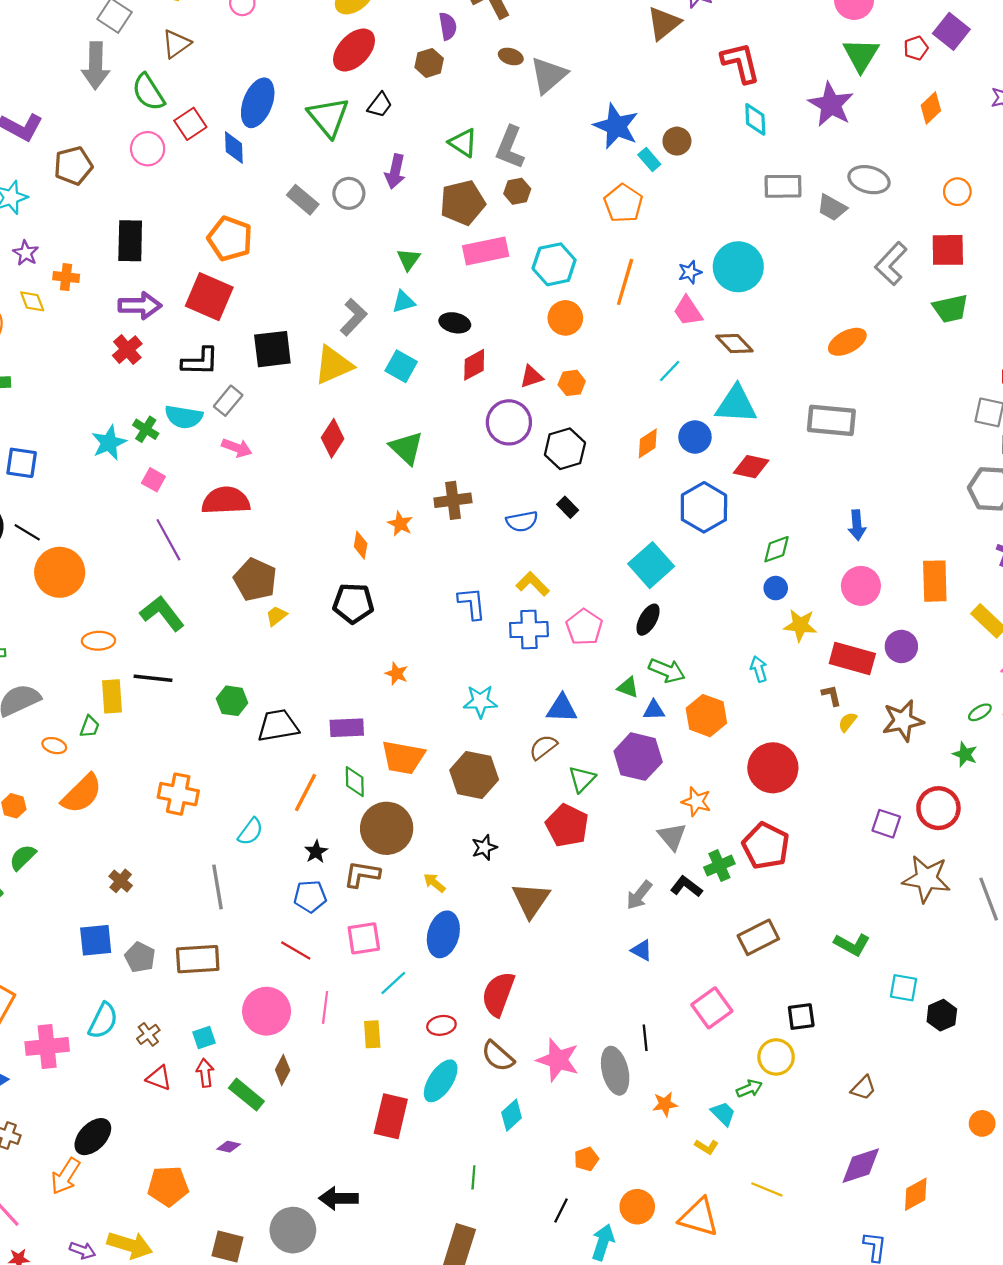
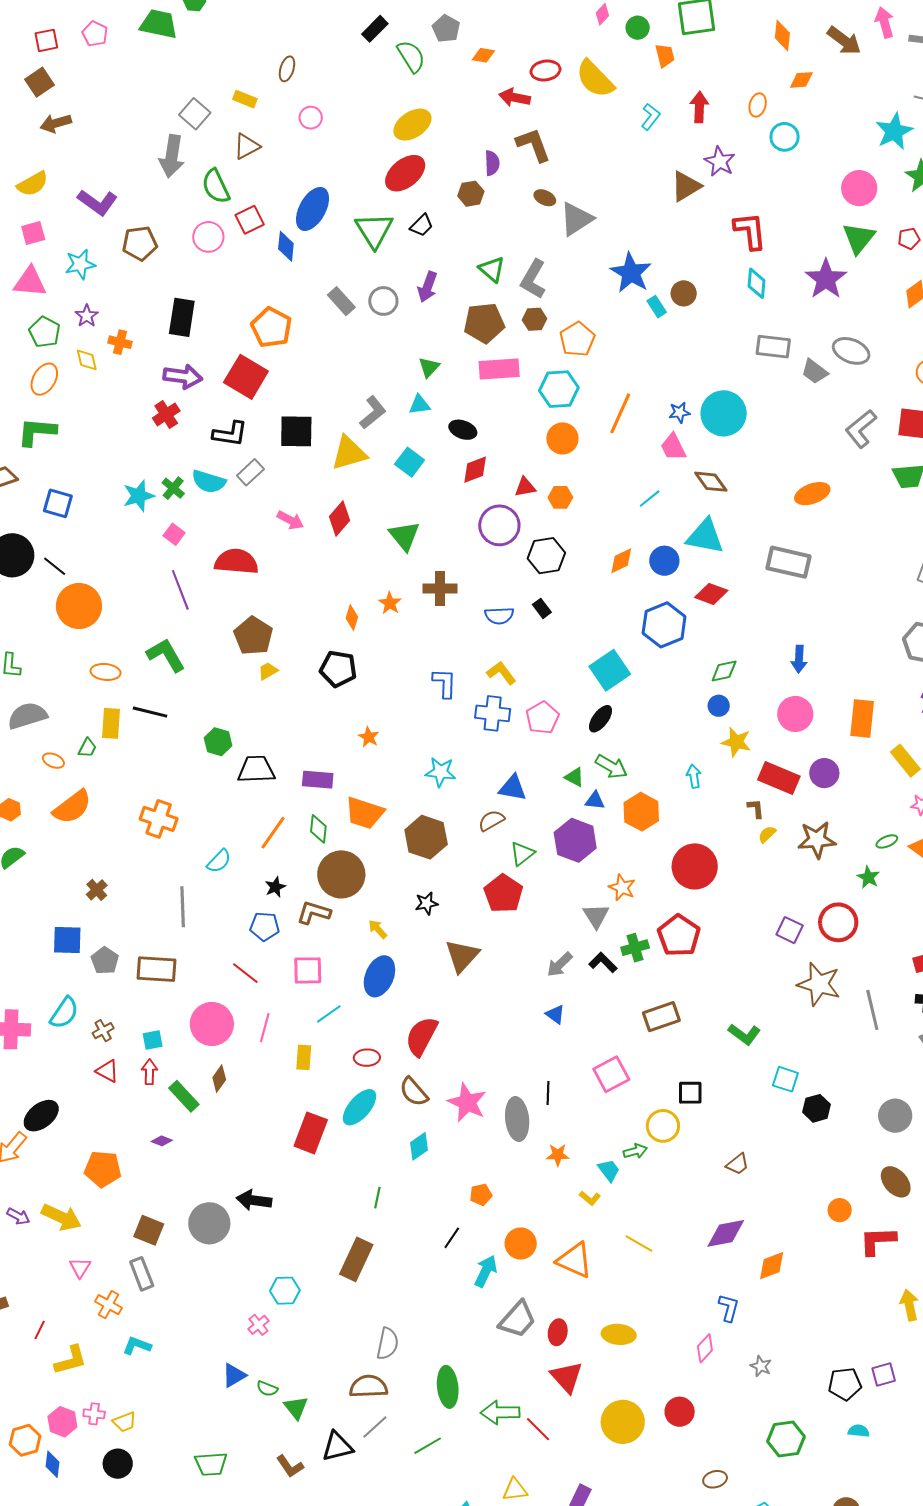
orange pentagon: (623, 203) -> (577, 339), moved
pink arrow: (237, 448) -> (290, 520), moved

